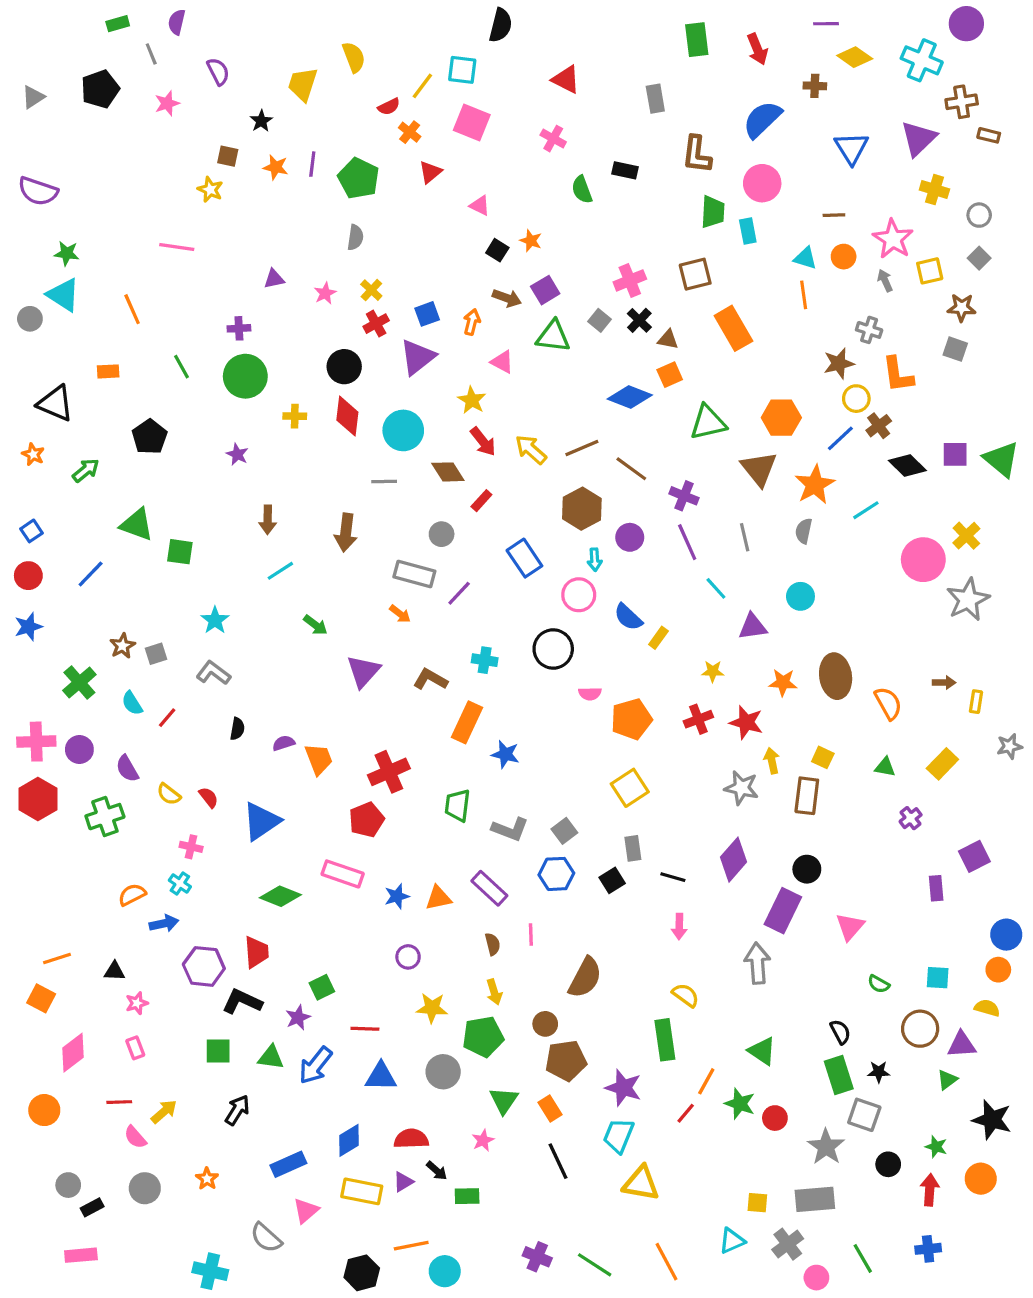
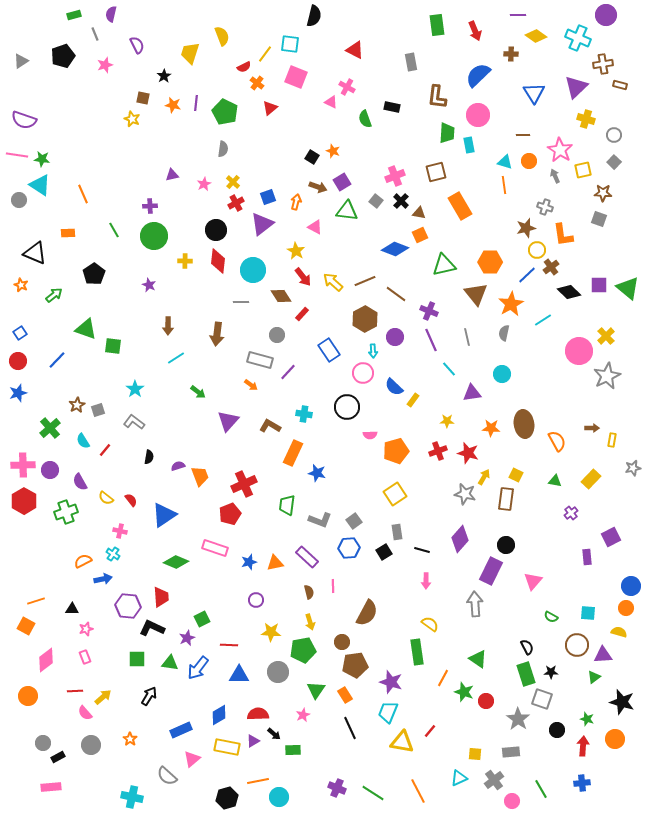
pink triangle: (480, 206) -> (331, 102), moved
pink line: (177, 247) -> (17, 155), moved
yellow arrow: (772, 761) -> (484, 477), turned 42
red line: (686, 1113) -> (430, 731), moved
gray rectangle: (815, 1199) -> (511, 752), size x0.7

